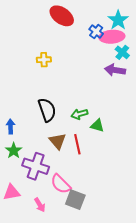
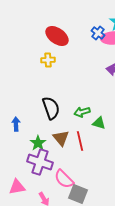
red ellipse: (62, 16) -> (57, 36), moved
green star: (14, 151) -> (38, 143), moved

